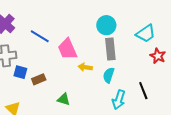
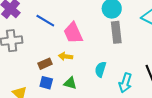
yellow arrow: (85, 67) -> (66, 56), moved
blue square: (20, 72) -> (46, 83), moved
cyan semicircle: (109, 75) -> (100, 69), moved

